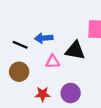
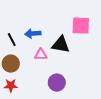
black line: (20, 45) -> (12, 40), turned 40
red star: (43, 94) -> (11, 86), moved

